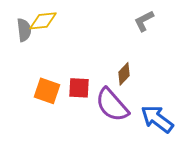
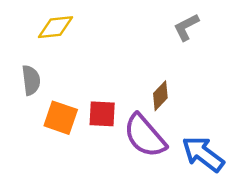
gray semicircle: (24, 30) -> (31, 80), moved

